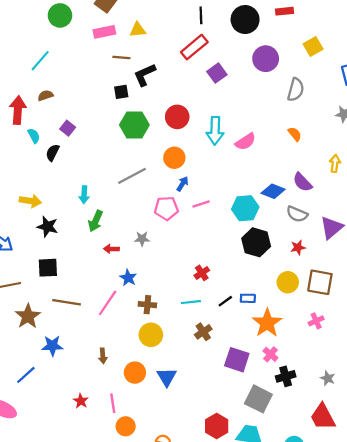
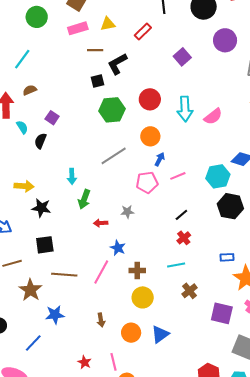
red rectangle: (194, 47) -> (143, 31), moved, size x0.7
black line: (225, 301) -> (181, 215), moved
blue triangle: (167, 377) -> (160, 334), turned 30

